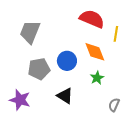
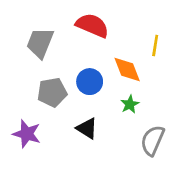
red semicircle: (92, 19) -> (92, 25), moved
gray semicircle: (114, 105) -> (152, 140), size x1.6

